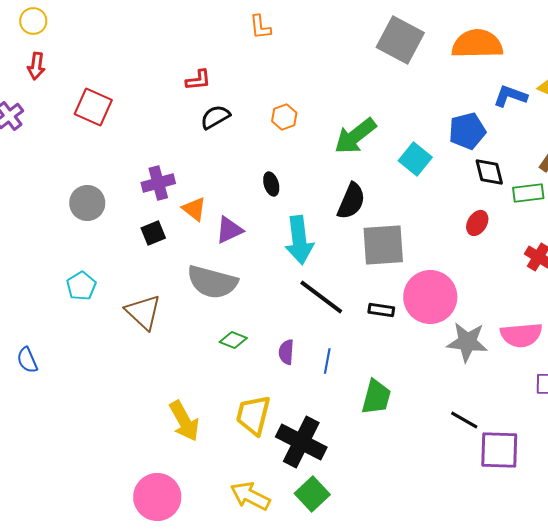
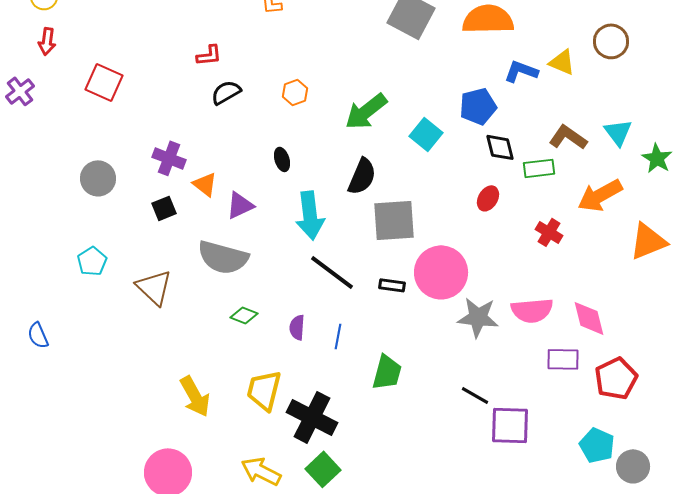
purple cross: (158, 183) -> (169, 158), turned 36

